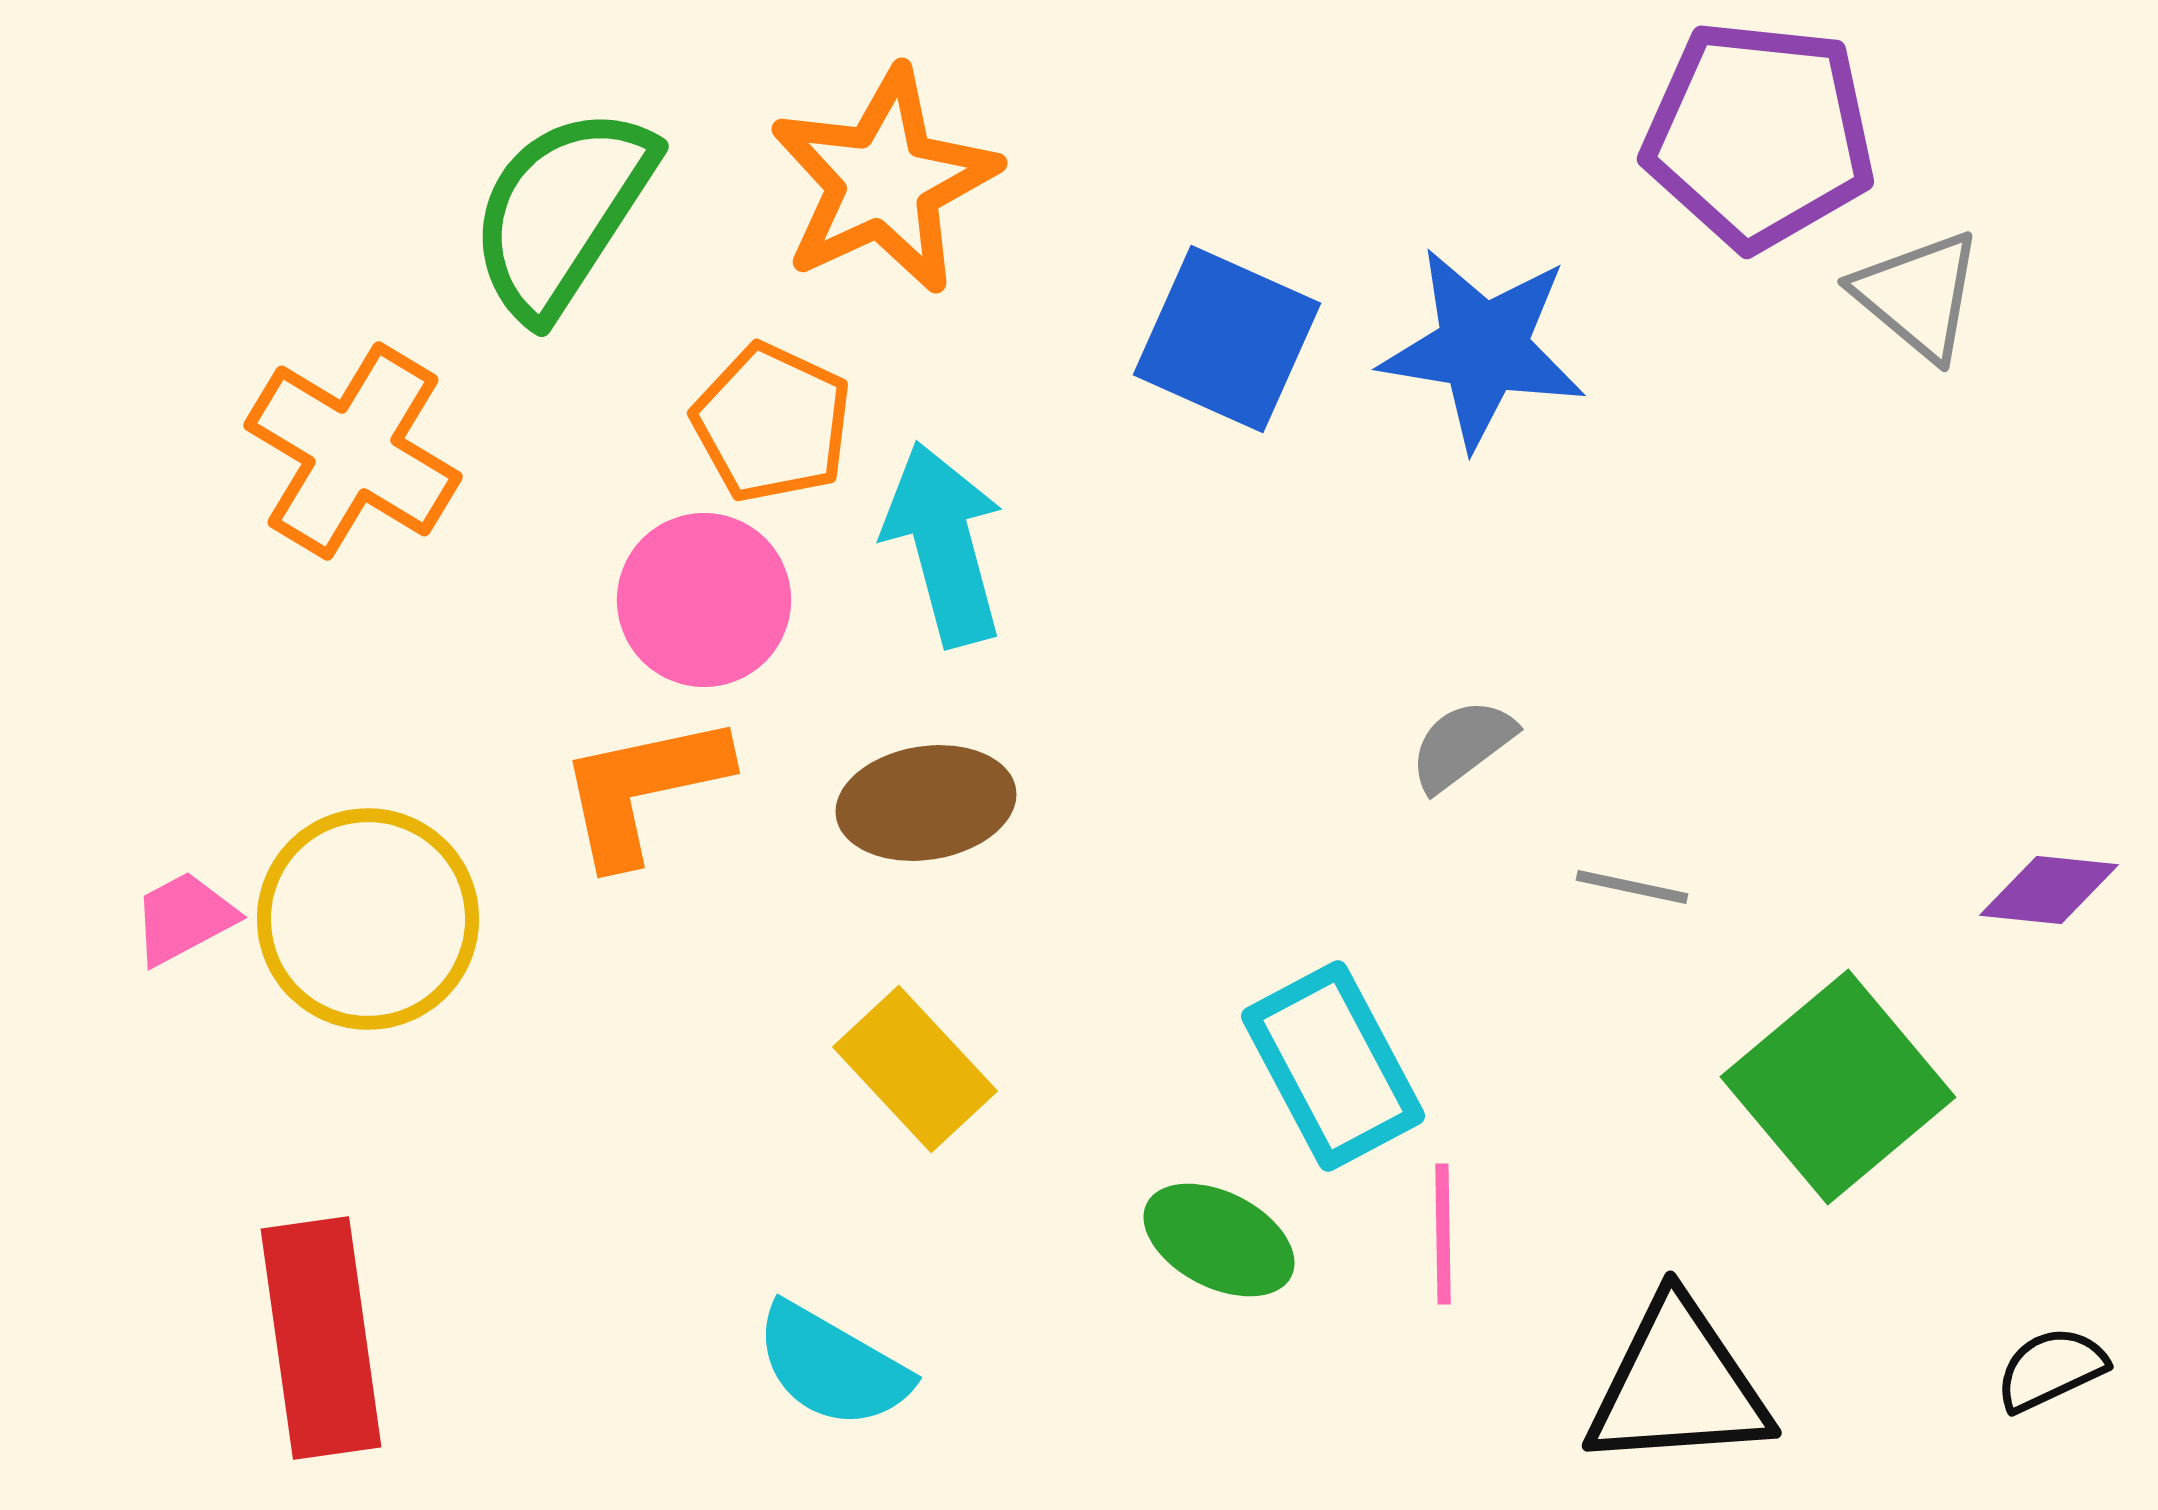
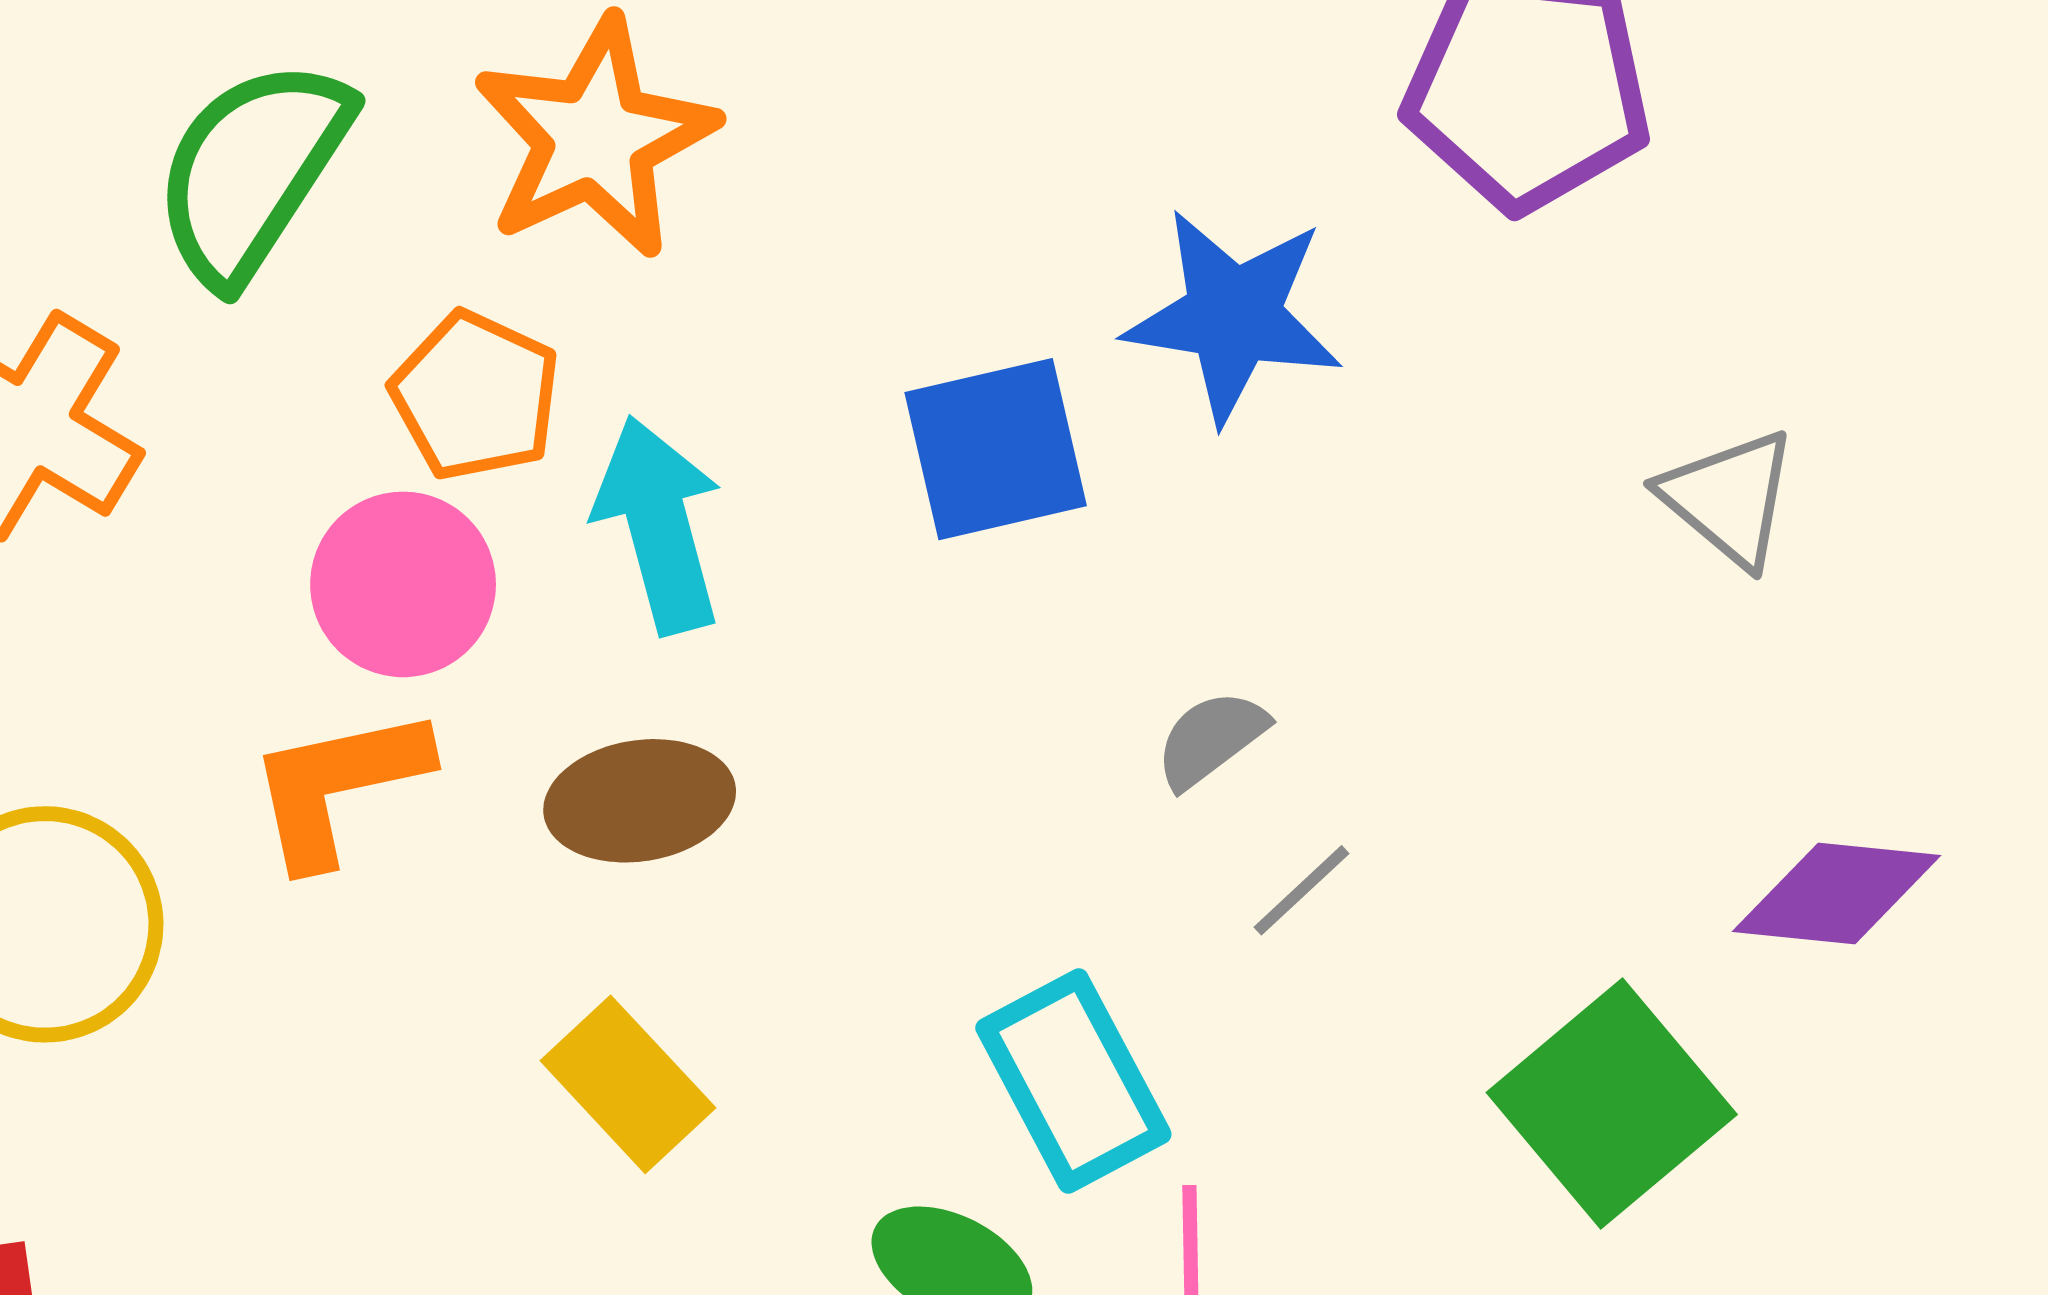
gray triangle: (1918, 295) -> (1729, 498), moved
blue square: (1227, 339) -> (996, 449), moved, turned -37
gray line: (1632, 887) -> (1302, 890), moved, turned -55
purple diamond: (2049, 890) -> (1837, 893), size x1.4

